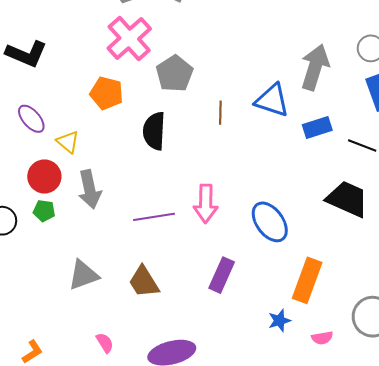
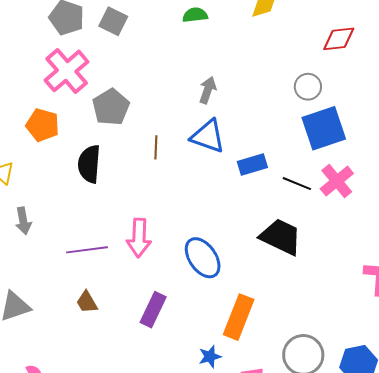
gray arrow: (315, 67) -> (208, 90), moved, size x0.6
gray arrow: (90, 189) -> (23, 221), size x0.7
brown trapezoid: (144, 282) -> (87, 302), moved, size x0.7

